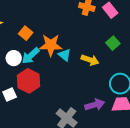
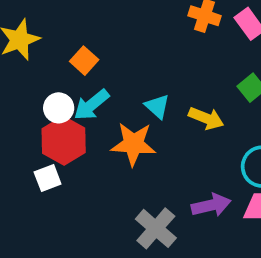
orange star: (51, 45) -> (133, 144), moved
red hexagon: (29, 81) -> (64, 141), moved

